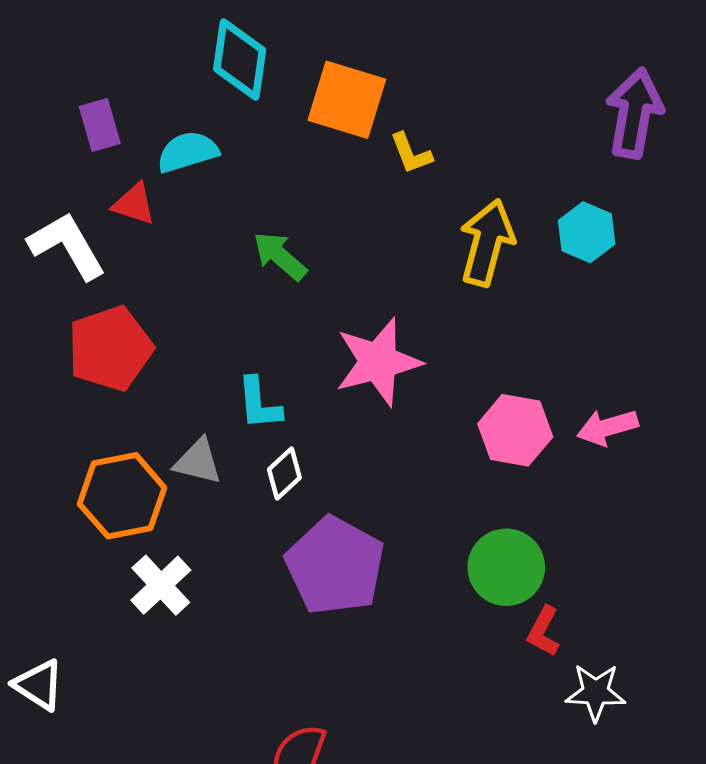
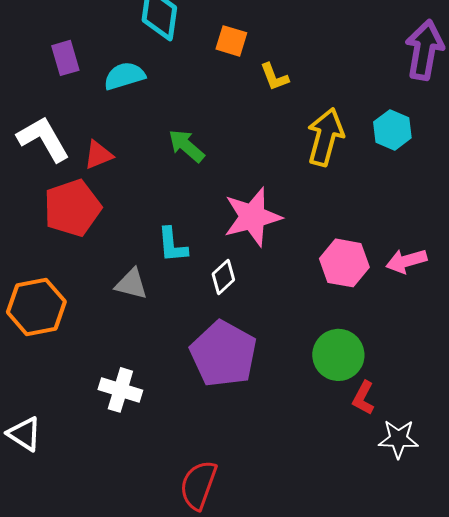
orange square: (347, 100) -> (231, 41), size x0.6
red triangle: (134, 204) -> (98, 155), moved, turned -40
white diamond: (284, 473) -> (223, 277), moved
orange hexagon: (122, 496) -> (36, 307), moved
white cross: (161, 585) -> (120, 390), moved, turned -30

